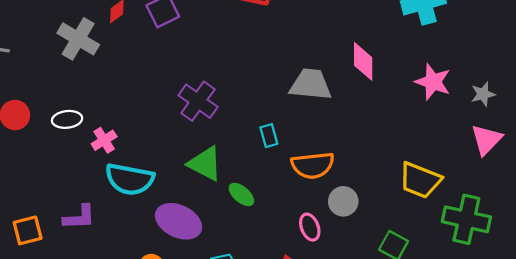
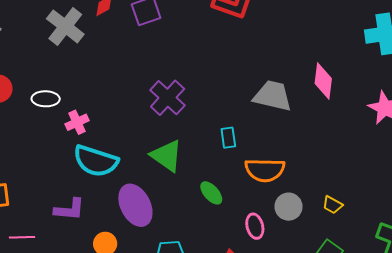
yellow trapezoid: (420, 180) -> (332, 205), moved, size x0.5
green ellipse: (241, 194) -> (211, 193), moved
purple L-shape: (79, 217) -> (70, 209), moved
purple ellipse: (179, 221) -> (135, 205), turned 30

